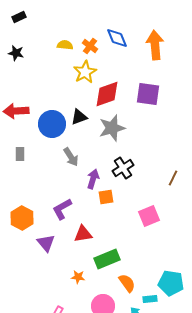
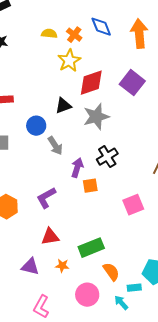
purple square: (148, 94) -> (132, 83), turned 30
blue circle: (52, 124) -> (36, 126), moved, size x0.7
red triangle: (83, 234) -> (50, 237), moved
purple triangle: (46, 243) -> (30, 267), moved, turned -36

